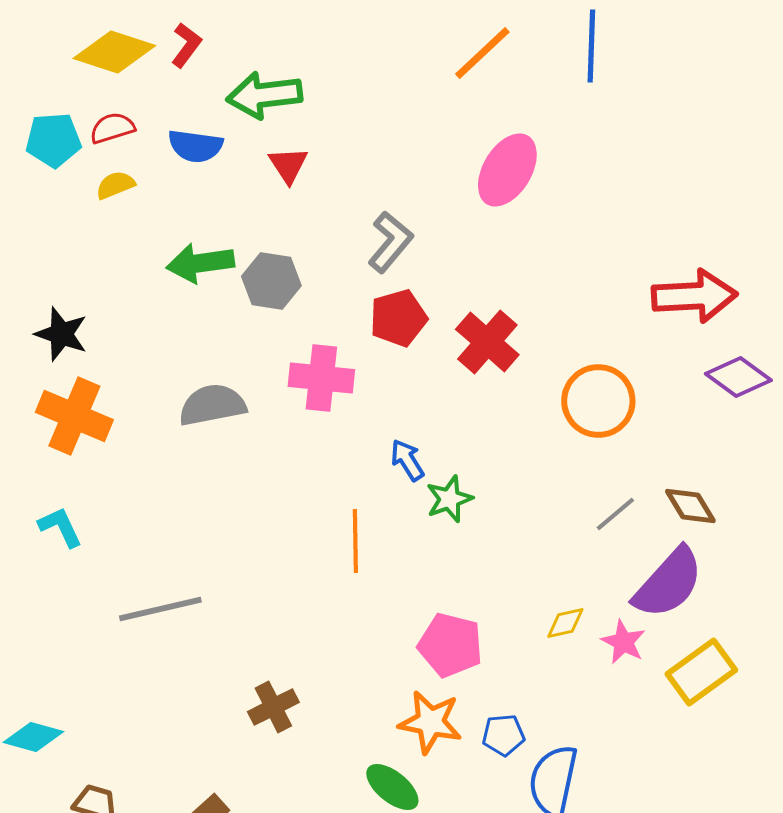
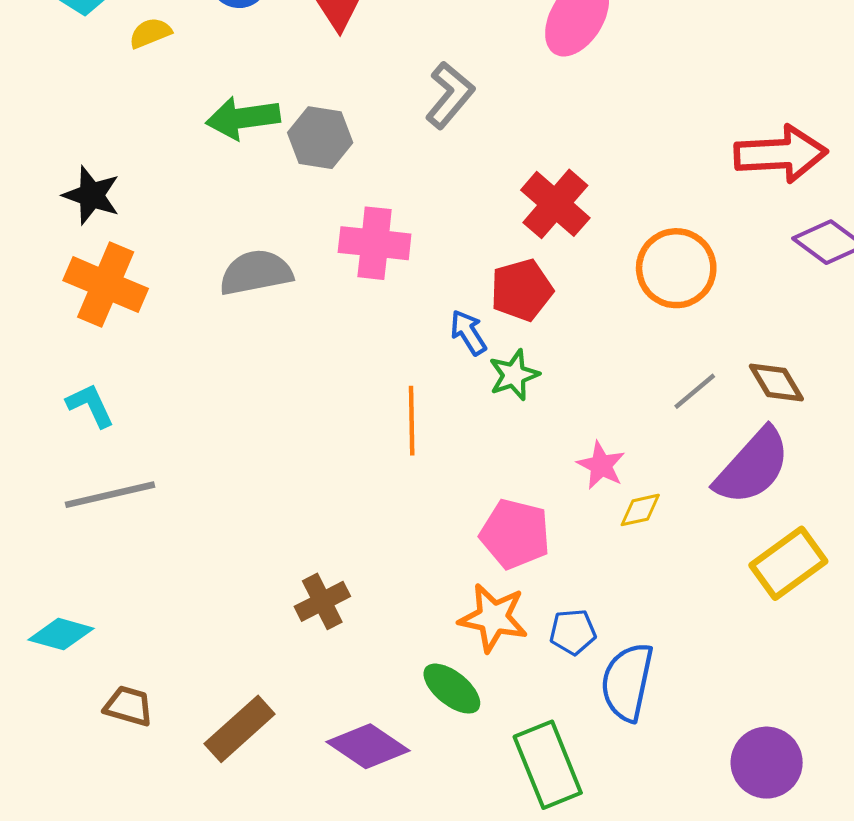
red pentagon: (398, 318) -> (522, 290), moved
gray line: (160, 609) -> (110, 495), moved
pink star: (623, 642) -> (601, 465), moved

